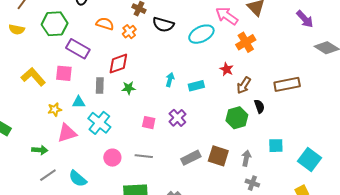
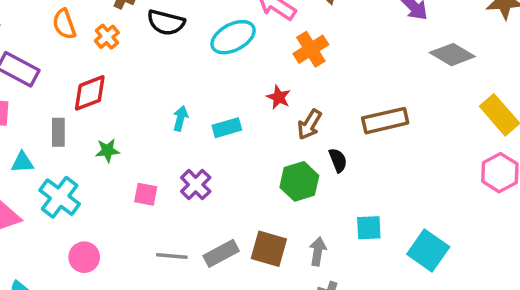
orange semicircle: (105, 24) -> (64, 24), turned -126
green star: (129, 88) -> (107, 151), moved
gray line: (144, 156) -> (172, 256), moved

